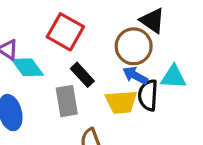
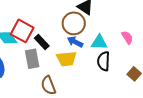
red square: (65, 32) -> (22, 31), moved
black semicircle: (148, 95) -> (104, 61), moved

